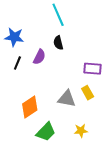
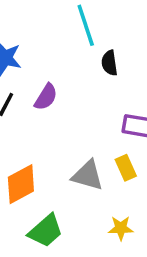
black semicircle: (58, 43) -> (109, 63), moved
yellow star: (81, 131) -> (121, 228), moved

